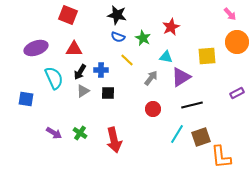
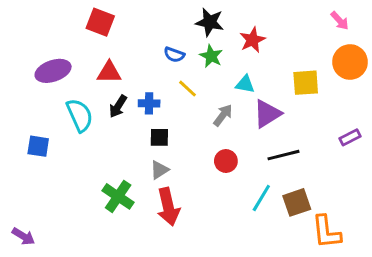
black star: (117, 15) -> (210, 22), moved
gray triangle: (83, 91) -> (159, 170), moved
purple arrow: (54, 133) -> (23, 236), moved
green cross: (80, 133) -> (118, 196), size x1.5

